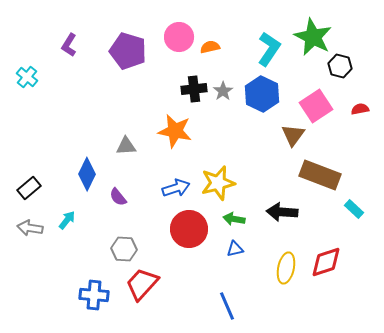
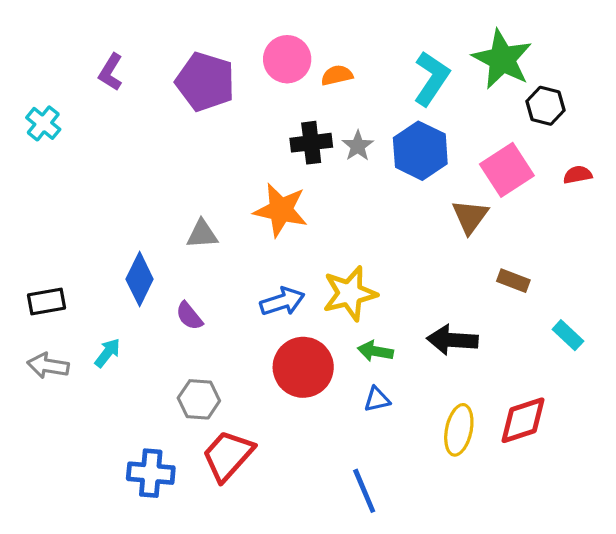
brown rectangle: (320, 175) -> (513, 281), size x0.5
black rectangle: (29, 188) -> (46, 301), turned 30

